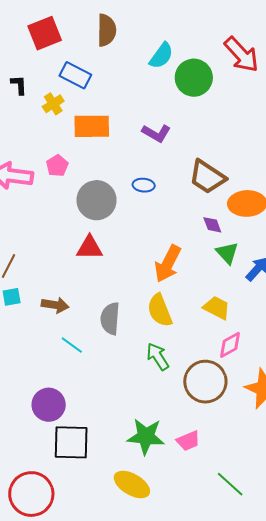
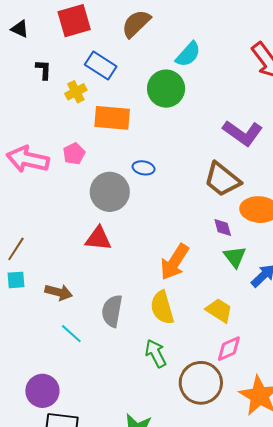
brown semicircle: (107, 30) -> (136, 24), turned -140
green circle: (194, 78) -> (166, 89), moved
purple L-shape: (156, 133) -> (243, 133), moved, size x1.4
blue ellipse: (144, 185) -> (144, 168), moved

